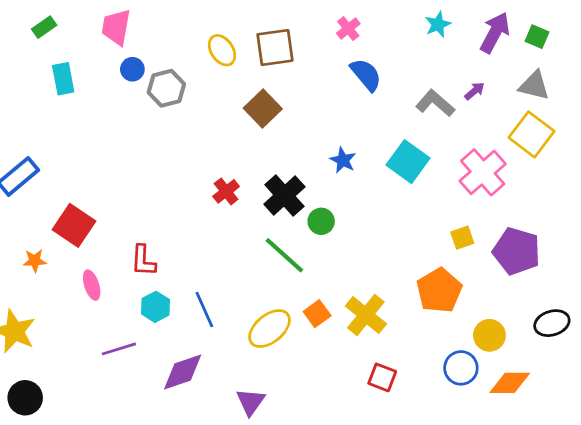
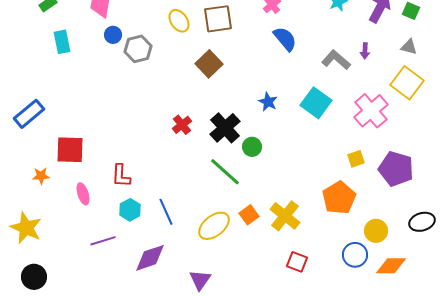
gray triangle: (534, 86) -> (409, 47), size x0.7
purple arrow: (475, 91) -> (365, 51), turned 133
red square: (74, 225) -> (70, 150), turned -32

